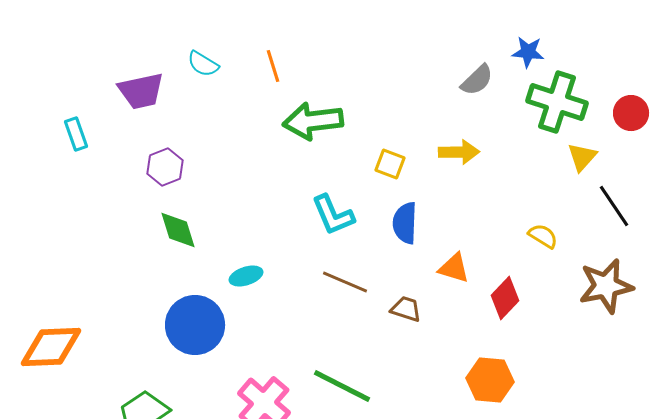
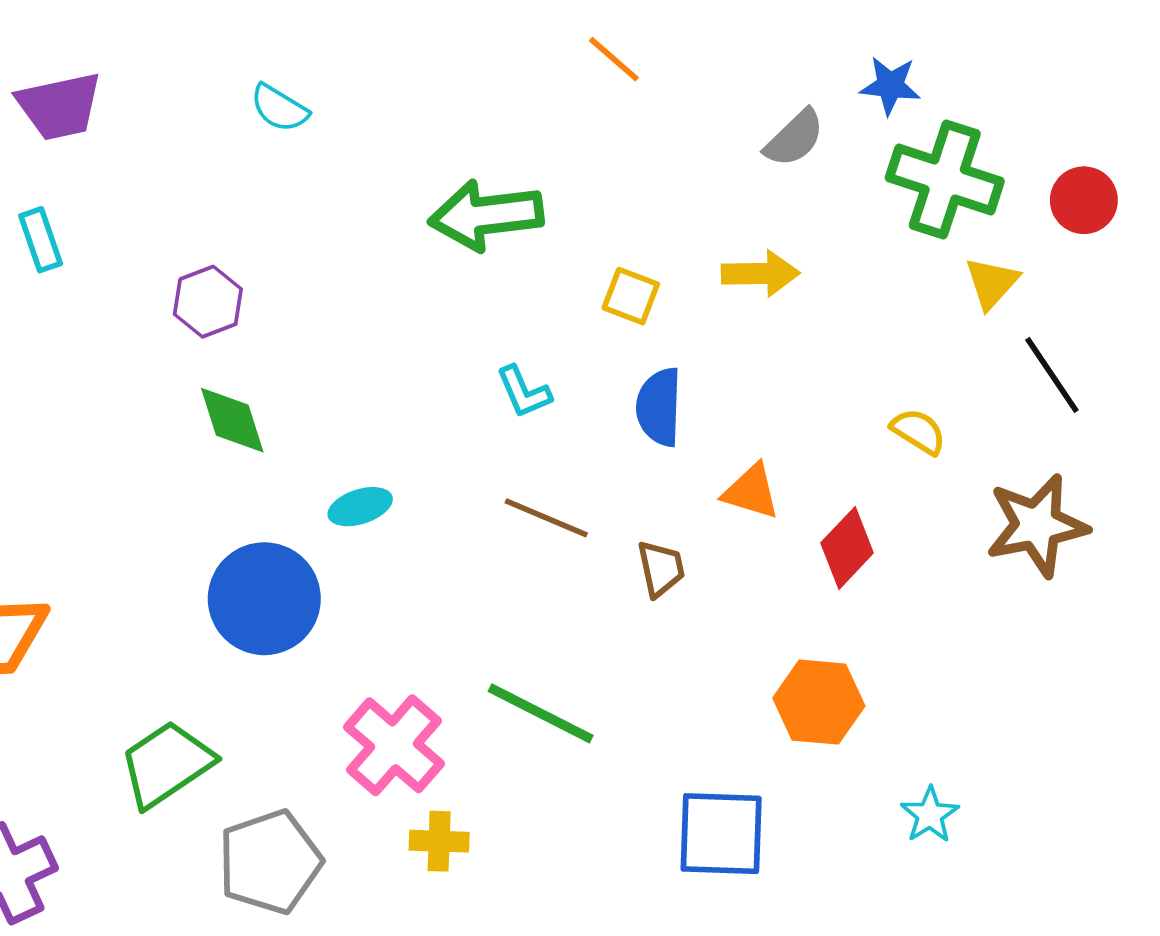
orange line: (273, 66) -> (614, 59), moved, turned -32
purple trapezoid: (141, 91) -> (59, 106), moved
cyan L-shape: (333, 215) -> (524, 392), size x0.7
brown trapezoid: (406, 309) -> (661, 569), turned 60

